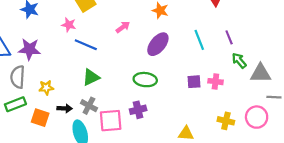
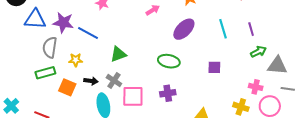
blue line: (86, 45) -> (88, 33), moved
green arrow: (239, 61) -> (258, 52), turned 98
pink cross: (215, 82) -> (256, 87), moved
purple cross: (138, 110) -> (168, 93), moved

